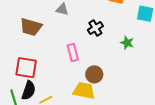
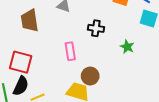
brown trapezoid: (31, 27) -> (30, 21), turned 60
black cross: (95, 28) -> (96, 28), turned 35

